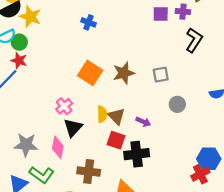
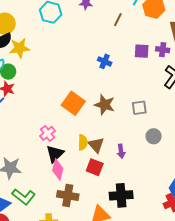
yellow star: (30, 17) -> (20, 48), turned -30
blue cross: (88, 22) -> (105, 61), moved
brown star: (124, 73) -> (105, 105), turned 30
purple arrow: (143, 122) -> (121, 151), turned 56
pink diamond: (58, 147) -> (58, 169), moved
black cross: (137, 154) -> (121, 195), moved

